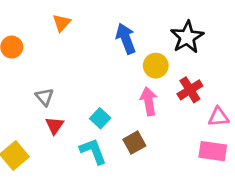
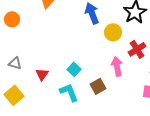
gray triangle: (45, 97) -> (15, 63), moved, turned -32
pink arrow: (149, 101) -> (117, 66), moved

